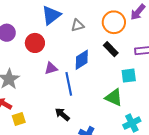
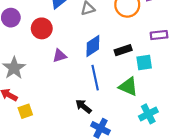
black rectangle: (111, 49) -> (123, 50), moved, turned -63
blue line: (69, 84) -> (95, 78), moved
black arrow: (62, 114) -> (83, 106), moved

